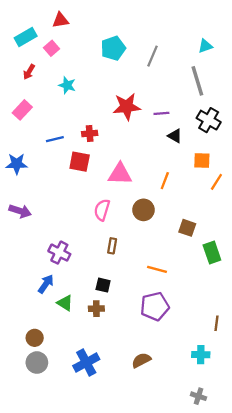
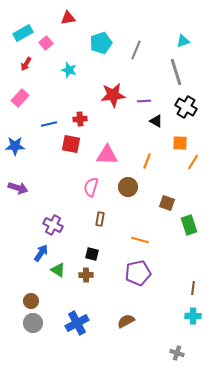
red triangle: (60, 20) -> (68, 18), moved
cyan star: (67, 85) -> (69, 70), moved
cyan cross: (201, 355) -> (193, 316), moved

